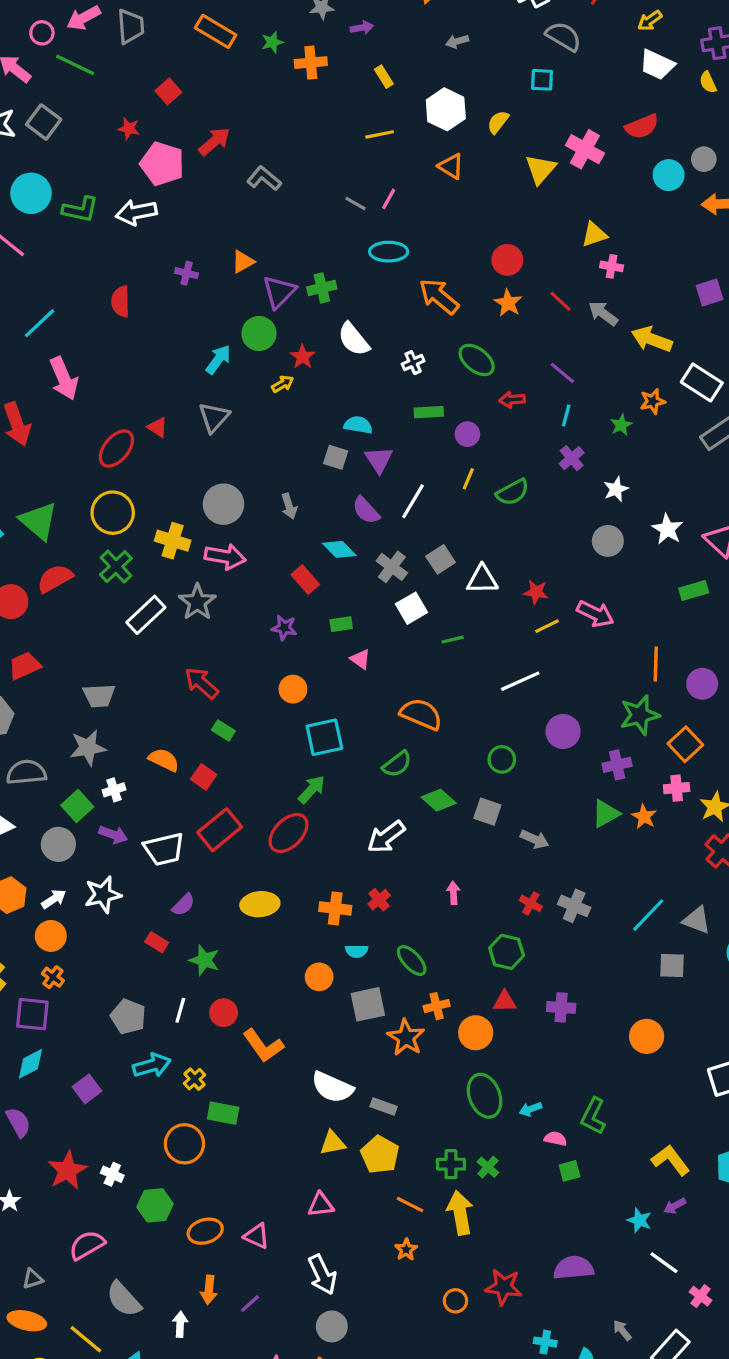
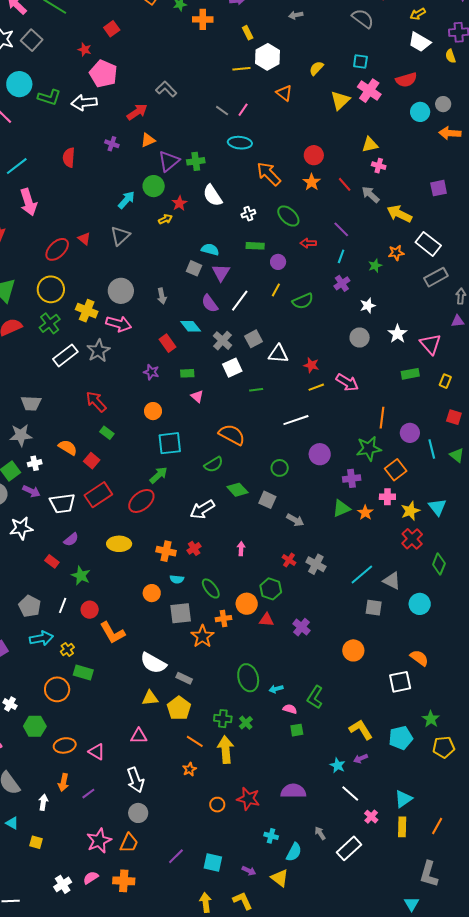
cyan square: (542, 80) -> (360, 61), moved
white hexagon: (446, 109) -> (267, 57), moved
red arrow: (214, 142) -> (137, 112), moved
purple cross: (561, 1007) -> (301, 627), turned 30
orange circle: (476, 1033) -> (247, 604), moved

